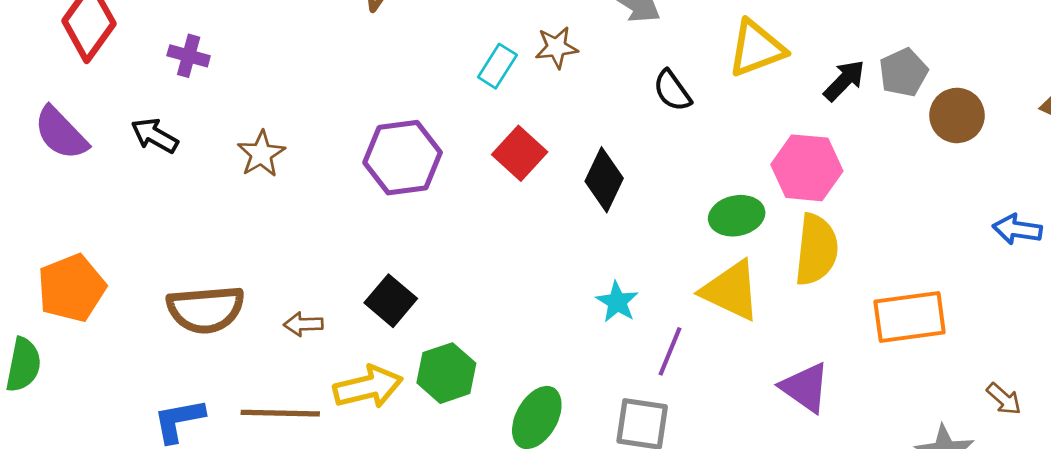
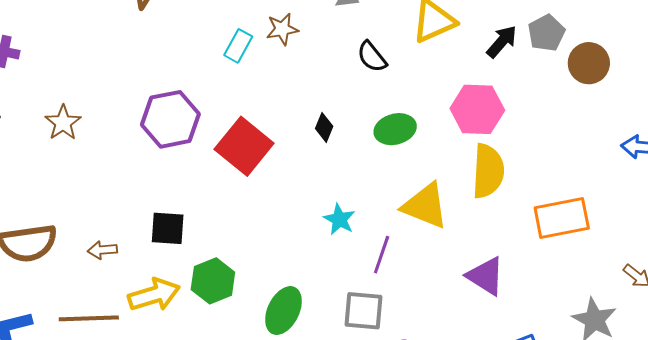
red square: (520, 153) -> (244, 146), moved, size x1.4
black diamond: (604, 180) -> (324, 127), size x0.6
green ellipse: (737, 216) -> (395, 129), moved
black square: (391, 301) -> (168, 228), turned -33

